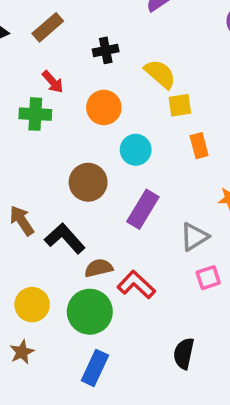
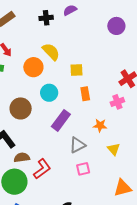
black cross: (106, 50) -> (46, 18), moved
yellow semicircle: (160, 74) -> (51, 52), moved
purple rectangle: (143, 209) -> (61, 120), moved
red L-shape: (136, 285) -> (42, 169), turned 95

